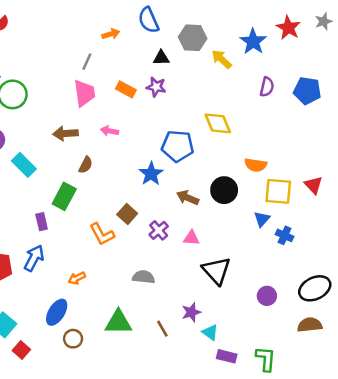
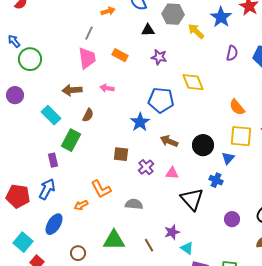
purple star: (156, 87) -> (159, 57), moved
cyan rectangle: (24, 165) -> (51, 115), moved
orange semicircle: (256, 165) -> (237, 107), moved, turned 42
black circle: (224, 190) -> (203, 145), moved
brown square: (127, 214) -> (121, 154), turned -35
orange L-shape: (102, 234) -> (101, 189), moved
blue cross: (285, 235) -> (216, 180), moved
blue ellipse: (57, 312) -> (54, 224), moved

